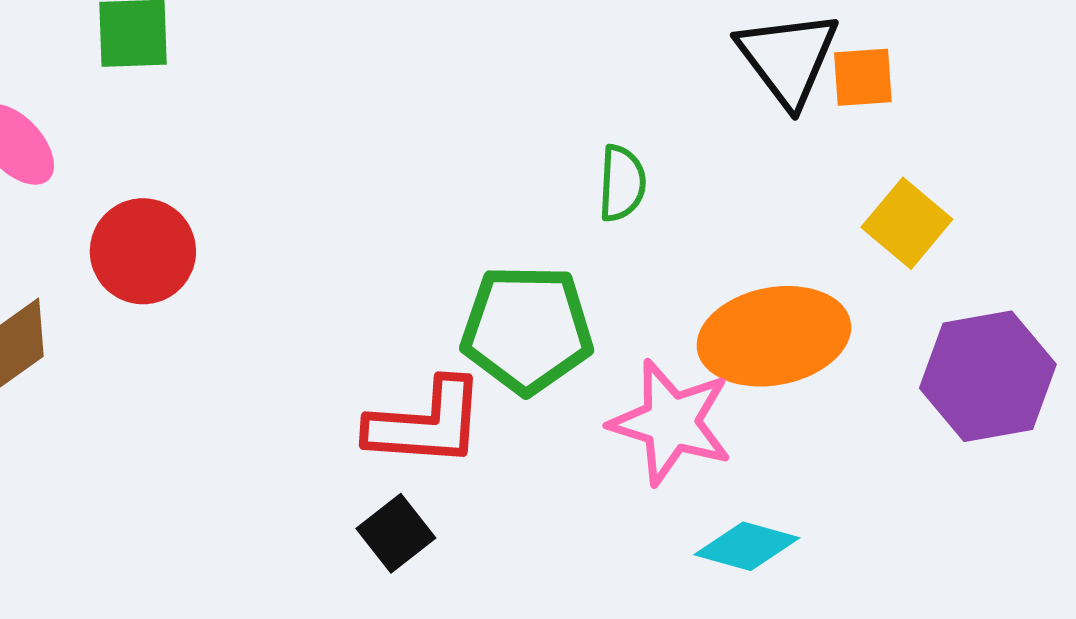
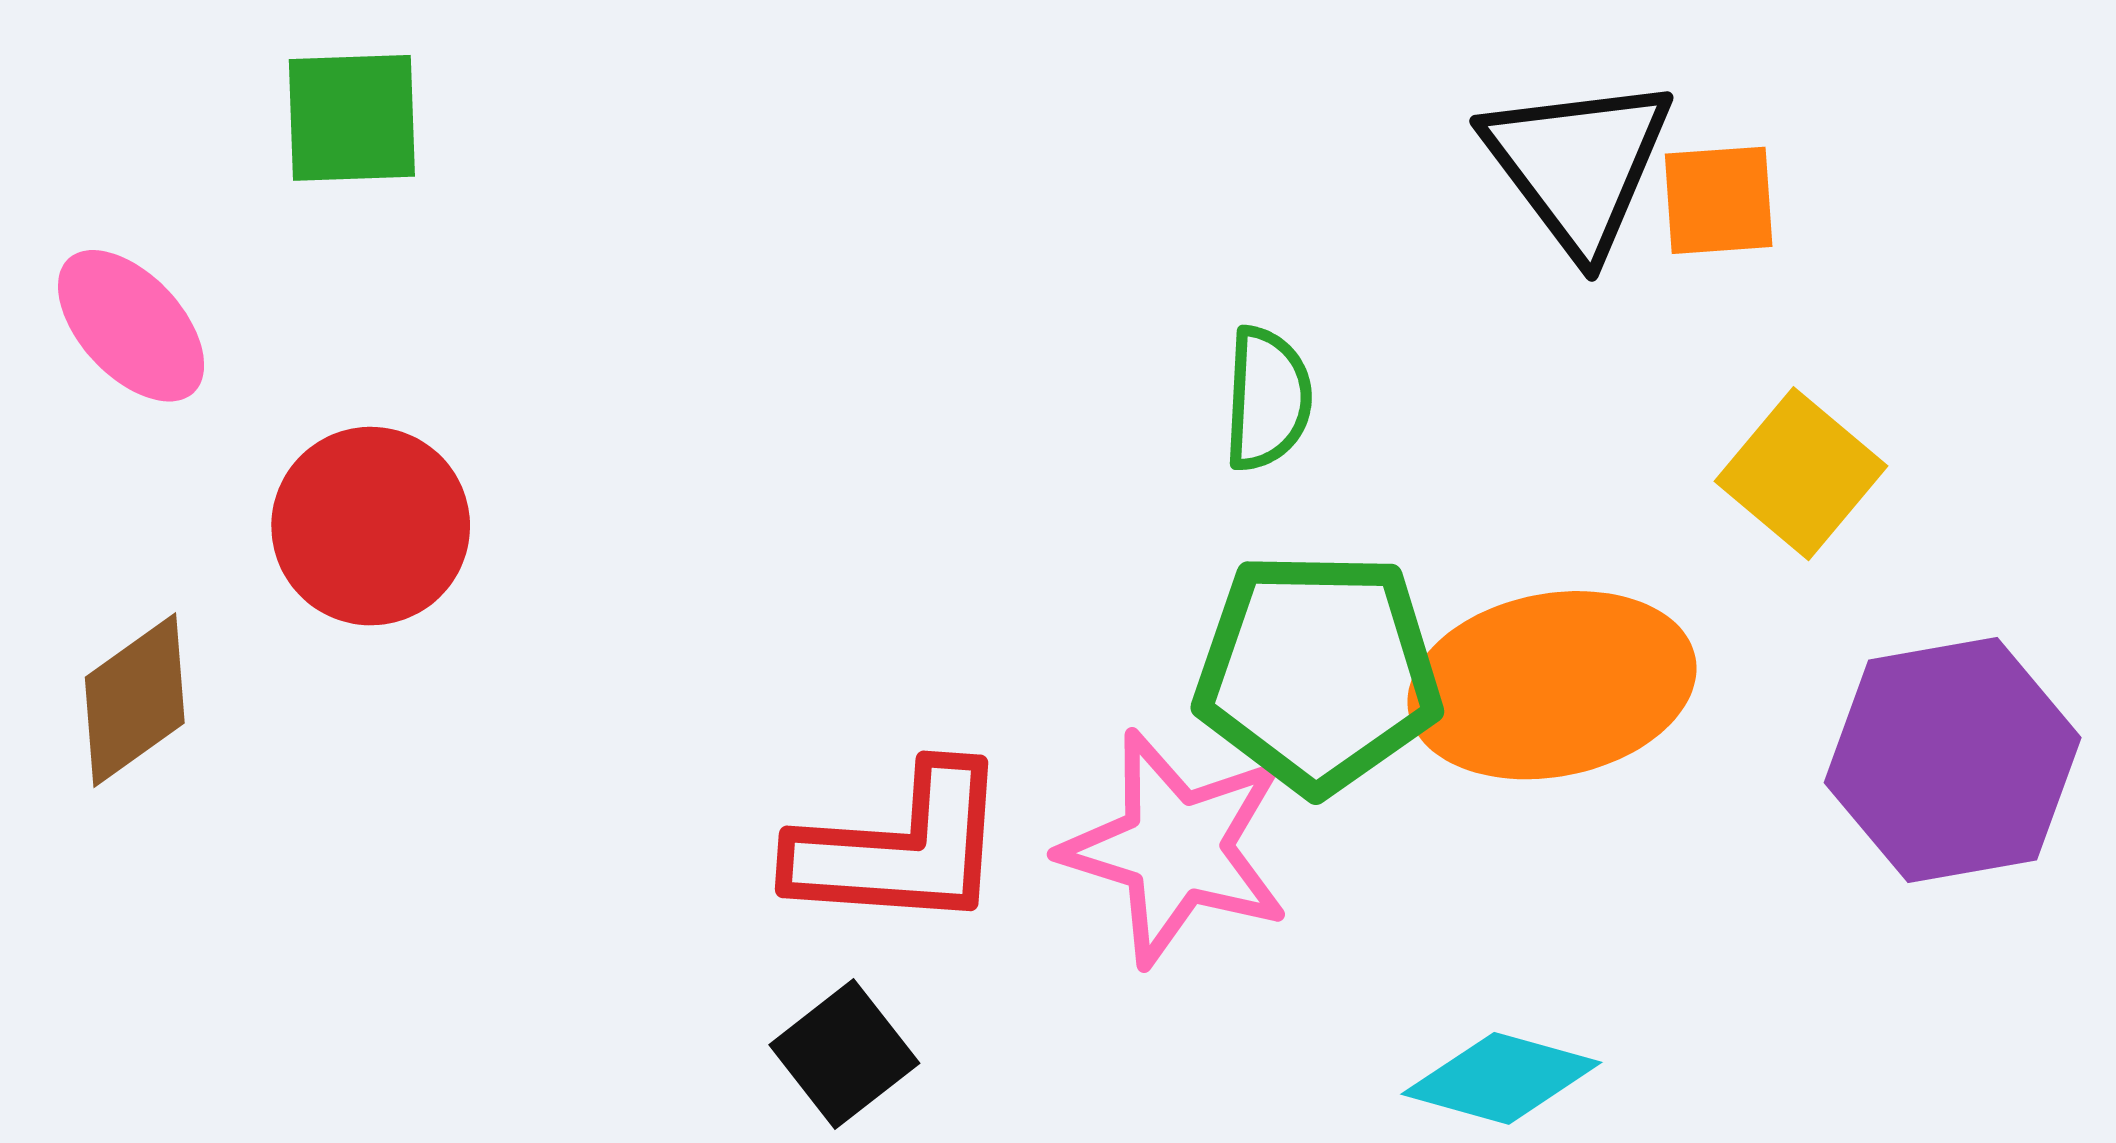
green pentagon: (527, 329) -> (1318, 672), moved
pink star: (671, 422) -> (1176, 848), moved

